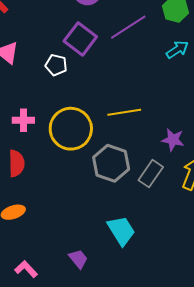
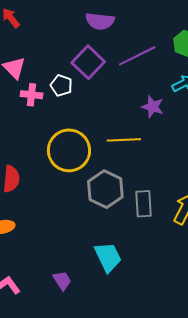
pink cross: (23, 120) -> (31, 95), moved
purple star: (173, 140) -> (153, 107), moved
gray rectangle: (151, 174) -> (143, 204), turned -44

